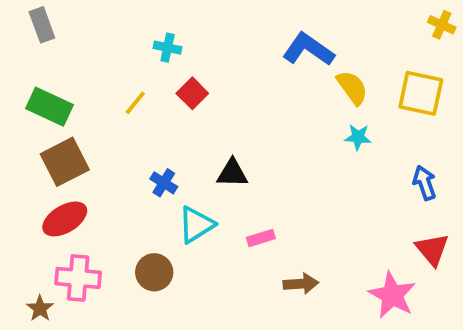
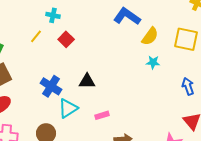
yellow semicircle: (352, 88) -> (150, 36), turned 72
yellow line: (135, 103) -> (36, 36), moved
blue cross: (164, 183) -> (51, 86), size x1.5

